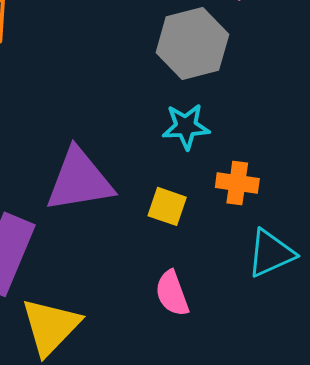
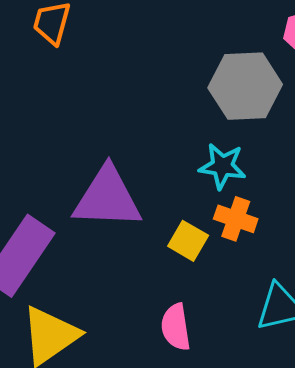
orange cross: (237, 183) -> (236, 219), moved

